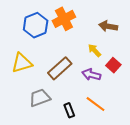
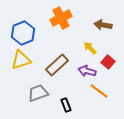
blue hexagon: (36, 25) -> (23, 33), moved
orange line: (96, 104) -> (99, 91), moved

